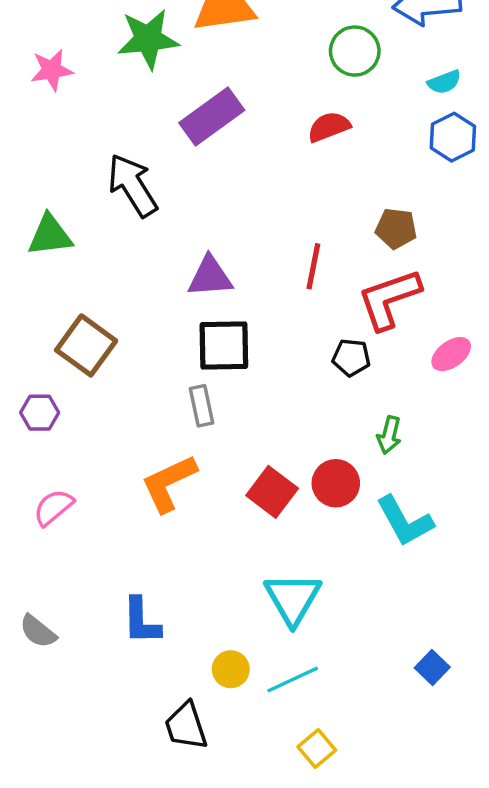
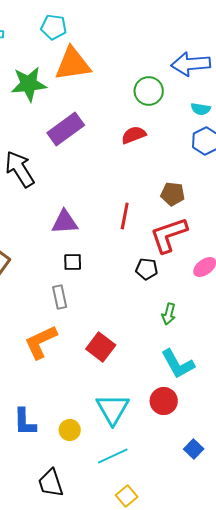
cyan semicircle: (444, 82) -> (201, 109), turned 30
black square: (224, 345) -> (73, 262), size x0.6
red circle: (336, 483) -> (164, 401), moved
yellow circle: (231, 669) -> (70, 430), moved

